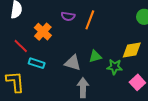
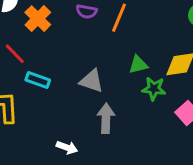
orange cross: (43, 32) -> (38, 19), moved
green triangle: (95, 56) -> (138, 65), moved

